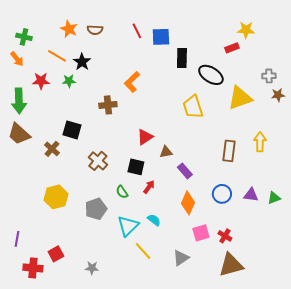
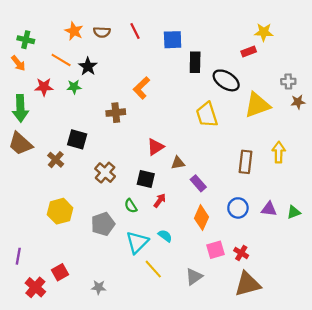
red line: (137, 31) -> (135, 31), moved
red cross: (33, 268) -> (35, 287), turned 36

